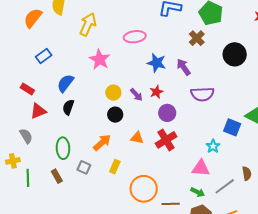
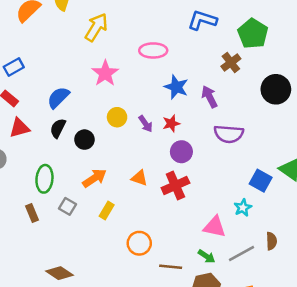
blue rectangle: (44, 56) -> (14, 67), moved
black circle: (115, 115) -> (84, 140), moved
cyan star: (213, 146) -> (243, 208), moved
orange circle: (144, 189) -> (139, 243), size x0.7

